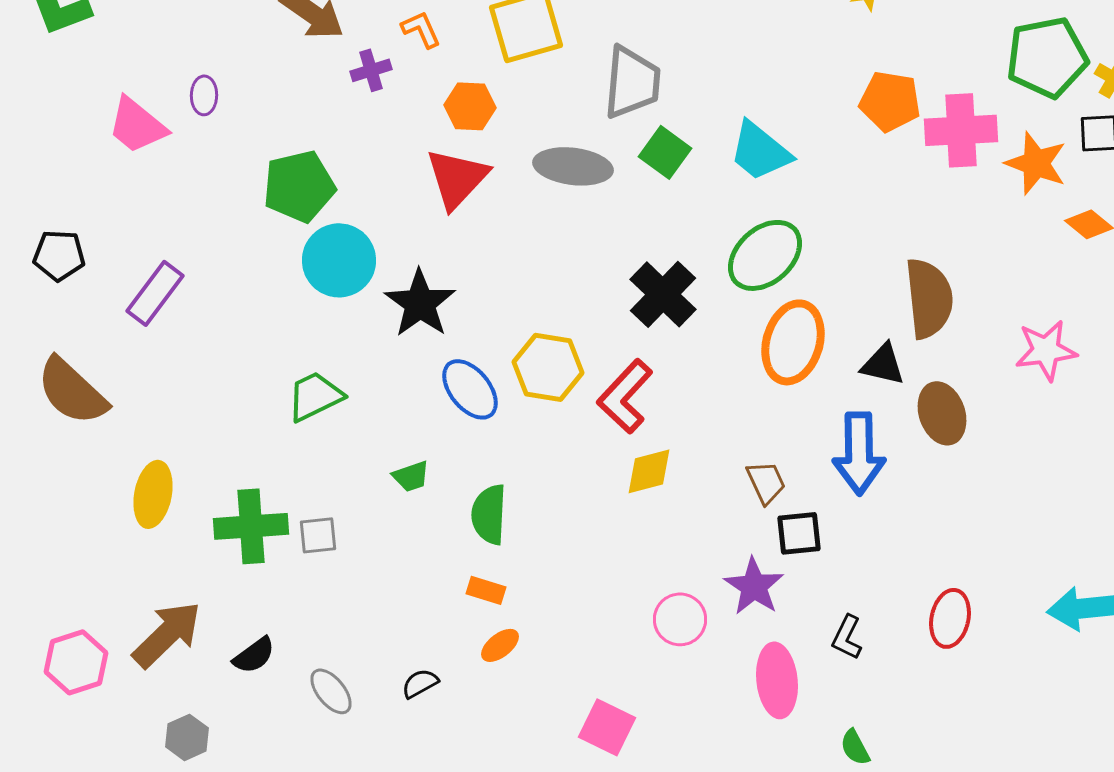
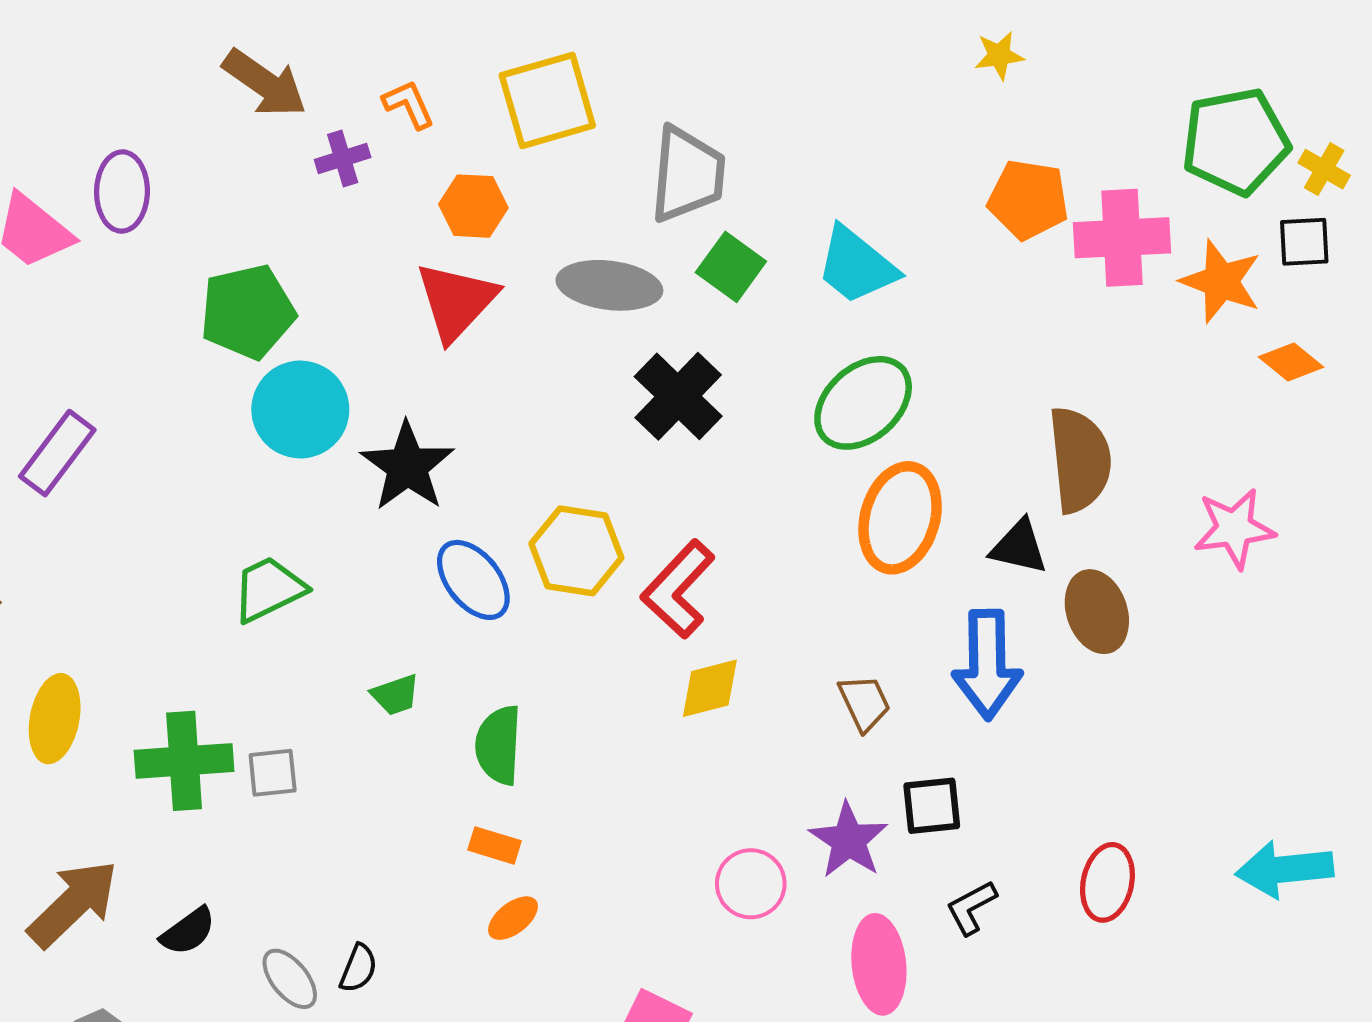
purple ellipse: (204, 95) -> (122, 192), size x1.5
black cross: (663, 294) -> (678, 396), moved
black square: (799, 533) -> (932, 806), moved
black L-shape: (847, 637) -> (971, 908), turned 36
black semicircle: (420, 683) -> (358, 968), moved, turned 141

